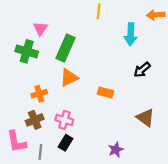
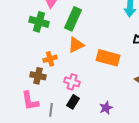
orange rectangle: (105, 93) -> (108, 58), size x1.6
brown cross: (35, 120) -> (38, 76), moved, turned 35
purple star: (116, 150) -> (106, 108), moved

